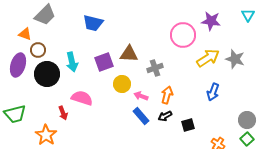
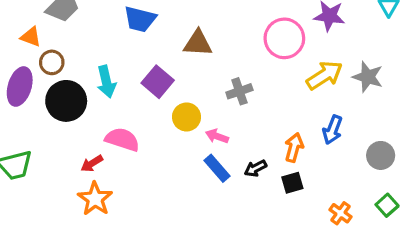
brown triangle: (129, 54) -> (198, 43), moved
purple square: (104, 62) -> (158, 82), turned -30
orange arrow: (167, 95) -> (294, 147), moved
red arrow: (63, 113) -> (92, 163), turned 80
gray circle: (247, 120) -> (381, 155), moved
orange star: (46, 135) -> (95, 199), moved

